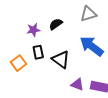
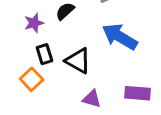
orange square: (19, 63) -> (32, 79), moved
purple triangle: (77, 84) -> (92, 99), moved

